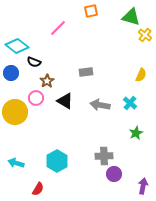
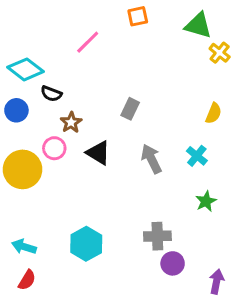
gray rectangle: (86, 72) -> (130, 109), turned -56
gray arrow: (100, 105) -> (151, 159), turned 54
red semicircle: (38, 189) -> (27, 280), moved

